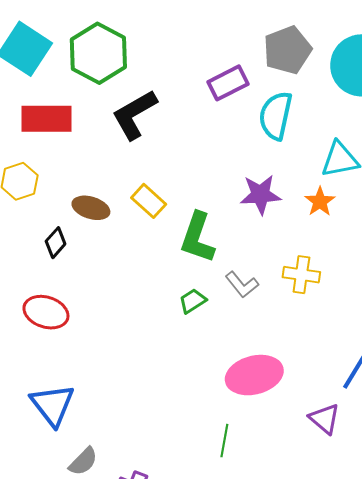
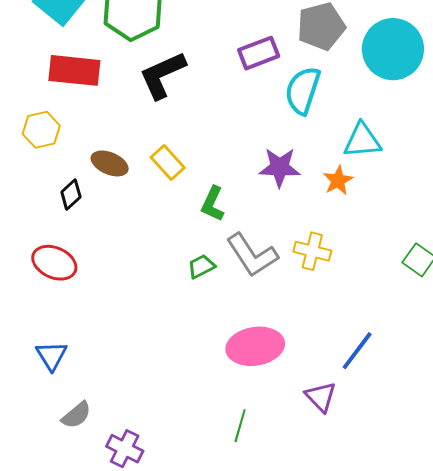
green L-shape: (197, 238) -> (213, 204), size x0.7
gray L-shape: (242, 285) -> (252, 255), size x1.6
blue triangle: (52, 405) -> (51, 356), size x0.7
green line: (224, 441) -> (240, 426), moved

